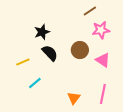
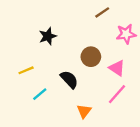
pink star: (101, 30) -> (126, 34), moved
black semicircle: (50, 53) -> (69, 79), moved
pink line: (103, 94) -> (117, 94), moved, turned 30

